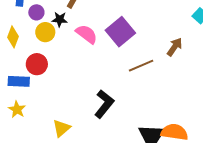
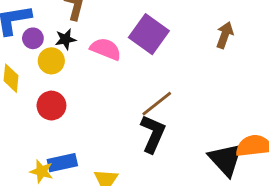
brown line: (141, 66) -> (157, 104), moved
blue rectangle: (19, 81) -> (62, 163), moved

